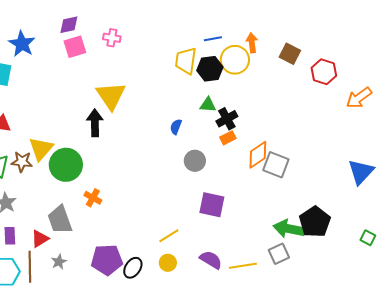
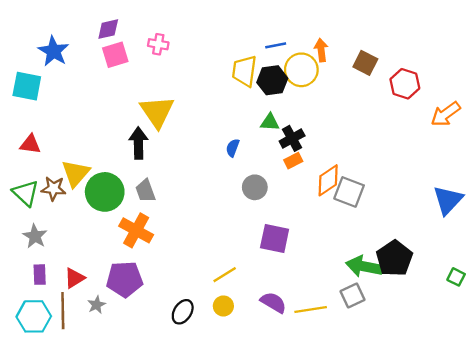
orange cross: (93, 198) -> (136, 230), size x1.6
gray trapezoid: (60, 220) -> (145, 191), moved, size x0.7
purple pentagon: (107, 260) -> (124, 279), moved

